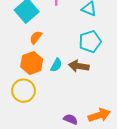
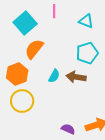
orange semicircle: (36, 37) -> (34, 49), size x1.5
orange hexagon: (32, 63) -> (17, 74), moved

